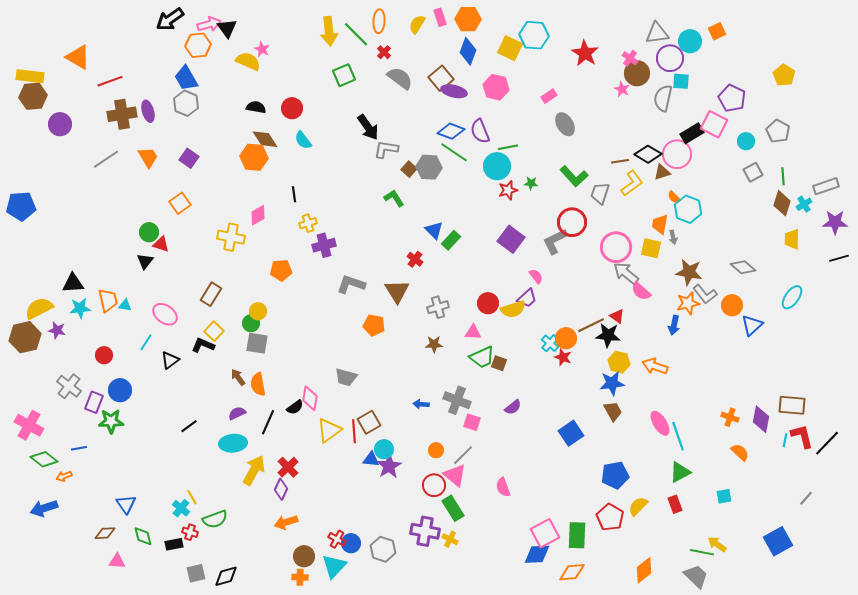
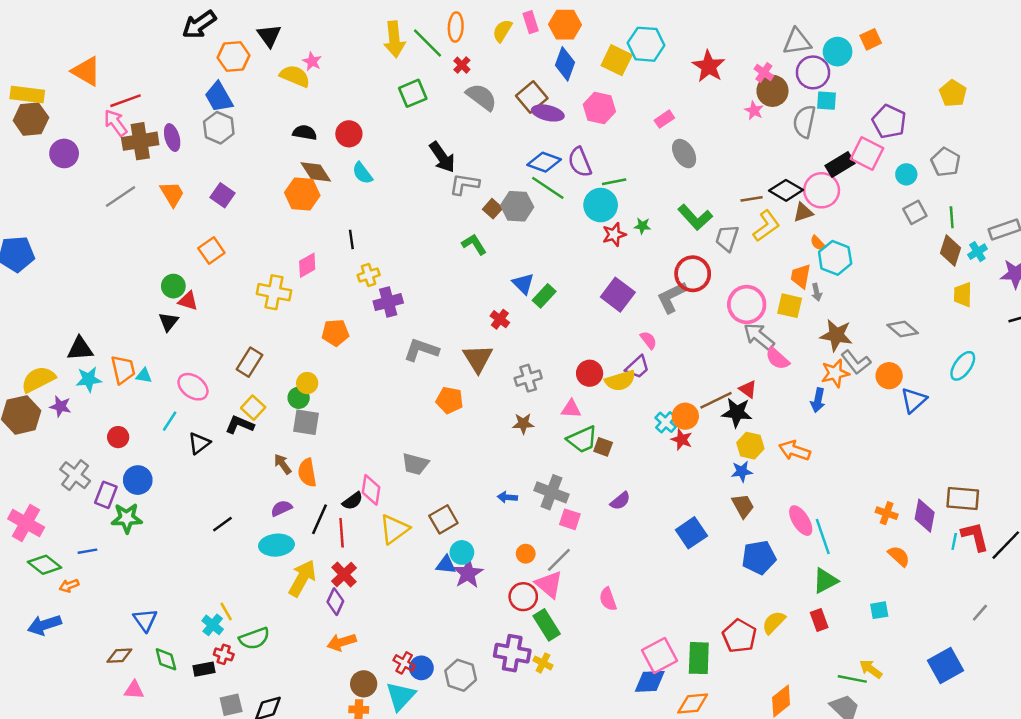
pink arrow: (209, 24) -> (116, 123), moved, turned -110
blue star: (612, 383) -> (742, 471), size x0.7
red line: (354, 431) -> (342, 533), moved
blue pentagon: (615, 475) -> (759, 557), moved

